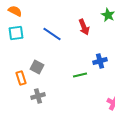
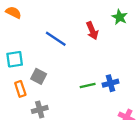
cyan square: (16, 33) -> (15, 59), moved
blue cross: (100, 61) -> (110, 83), moved

